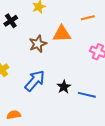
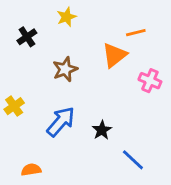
orange triangle: (62, 34) -> (115, 55), moved, turned -36
blue line: (87, 95) -> (133, 160), moved, turned 30

